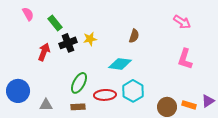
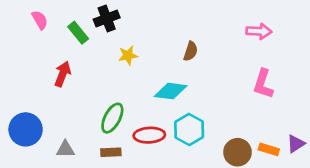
pink arrow: (182, 22) -> (259, 31), turned -30
black cross: (68, 43) -> (107, 18), moved

